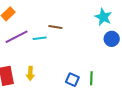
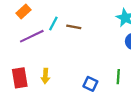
cyan line: (40, 38) -> (53, 24), moved, turned -56
green line: (91, 78) -> (118, 77), moved

